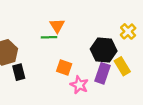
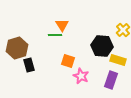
yellow rectangle: (122, 66) -> (118, 60), turned -42
purple rectangle: (102, 73) -> (111, 80), moved

